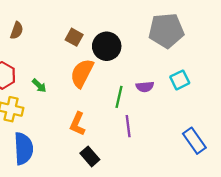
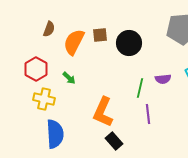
brown square: (74, 37) -> (100, 35), turned -35
orange semicircle: (82, 73) -> (74, 42), moved
orange L-shape: (77, 124) -> (103, 112), size x1.4

